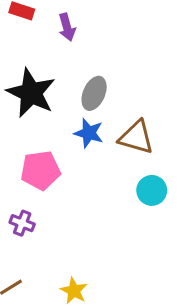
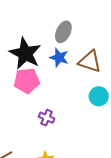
black star: (31, 93) -> (25, 53), moved
purple cross: (22, 223) -> (47, 118), moved

